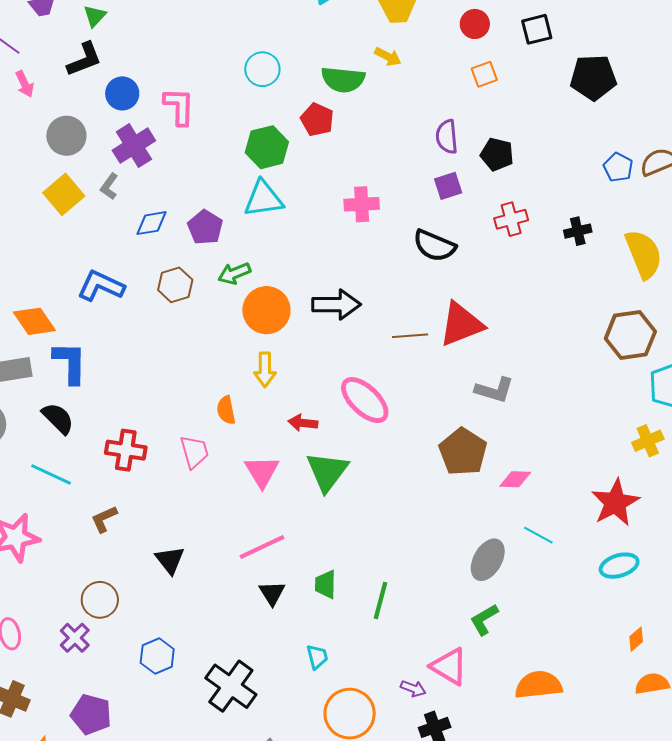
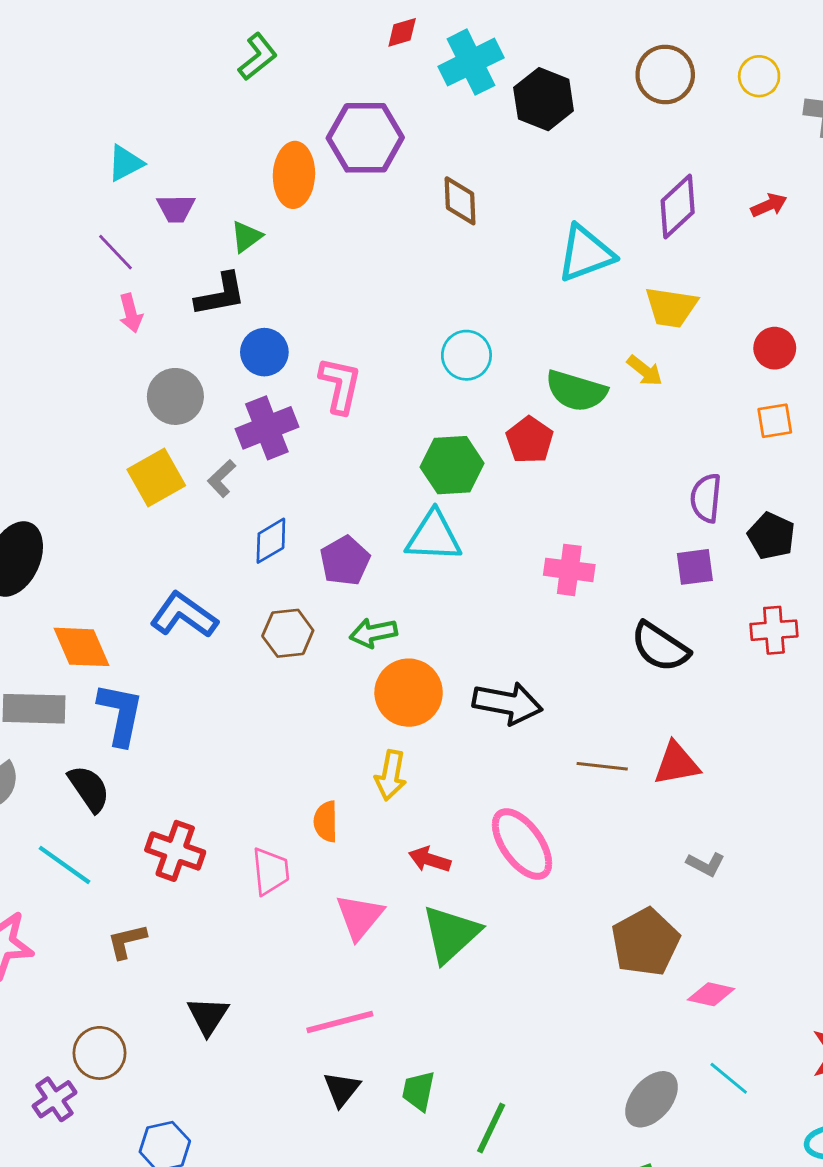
blue diamond: (151, 223) -> (271, 541), turned -32
red triangle: (461, 324) -> (677, 764), size x0.7
gray L-shape: (494, 390) -> (706, 864), size x0.7

